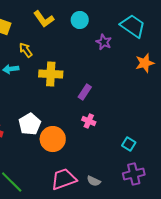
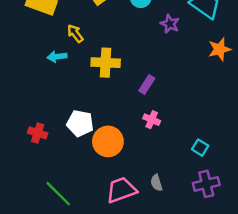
white pentagon: (30, 124) -> (80, 123), turned -30
gray semicircle: (94, 181) -> (156, 183), moved, turned 48

